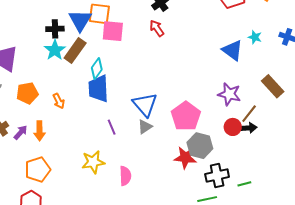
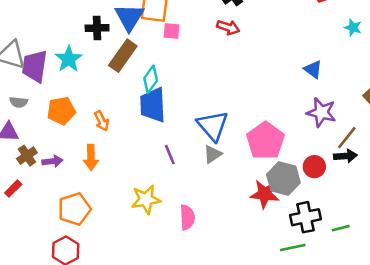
red arrow: (157, 28) -> (228, 27), turned 144
pink square: (113, 31) -> (172, 31), size x0.6
cyan star: (255, 37) -> (353, 28), moved
cyan star: (55, 50) -> (69, 59), moved
blue triangle: (232, 50) -> (313, 69), moved, size x0.7
red circle: (233, 127) -> (314, 167), moved
orange arrow: (39, 131) -> (91, 157), moved
purple arrow: (21, 132) -> (52, 161), turned 42

